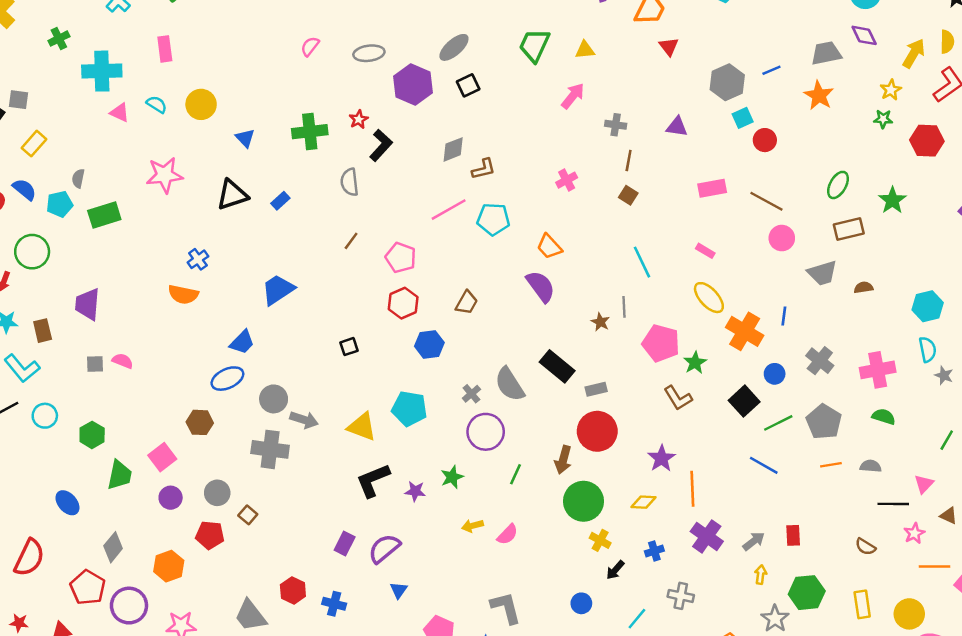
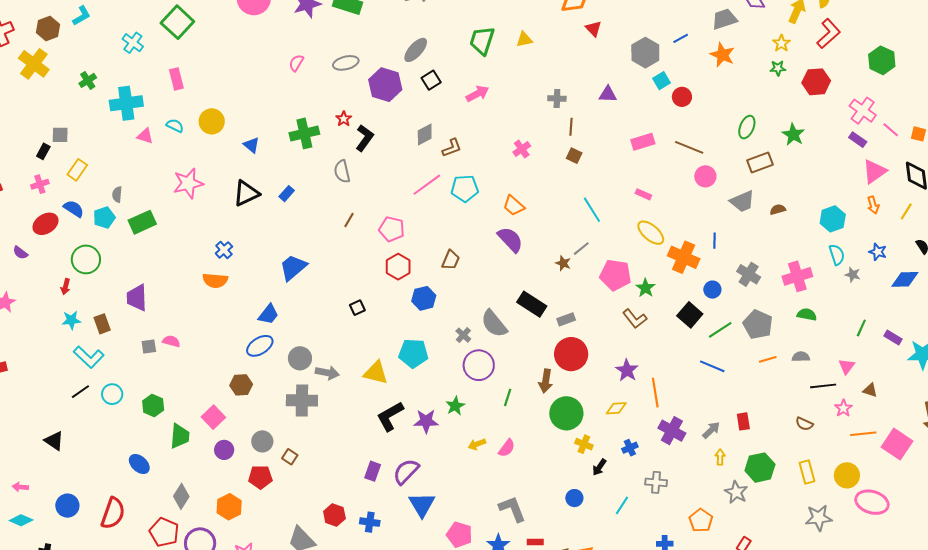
pink arrow: (573, 96) -> (477, 94), moved, turned 30
gray line: (624, 307) -> (581, 249), turned 60
purple star: (415, 491) -> (426, 421), size x1.4
blue triangle: (399, 590) -> (422, 505), size x1.8

